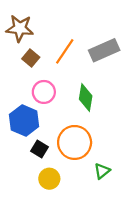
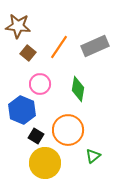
yellow circle: (49, 179) -> (45, 163), size x1.6

